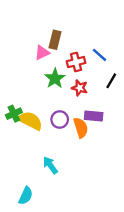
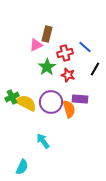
purple circle: (60, 119) -> (51, 102), size x1.5

